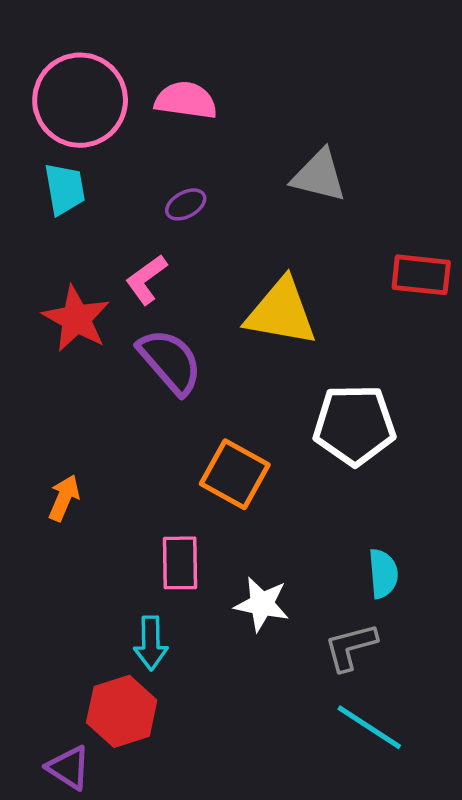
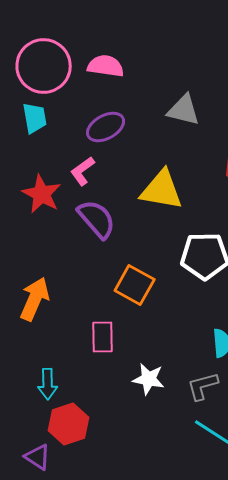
purple ellipse: (186, 204) -> (106, 127), size x1.6
orange arrow: (64, 498) -> (35, 299), size x1.6
white star: (262, 604) -> (149, 379), moved
cyan arrow: (151, 643) -> (48, 384), moved

